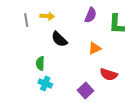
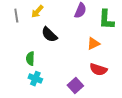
yellow arrow: (47, 16) -> (37, 12), turned 128
orange triangle: (95, 48) -> (93, 44), moved

